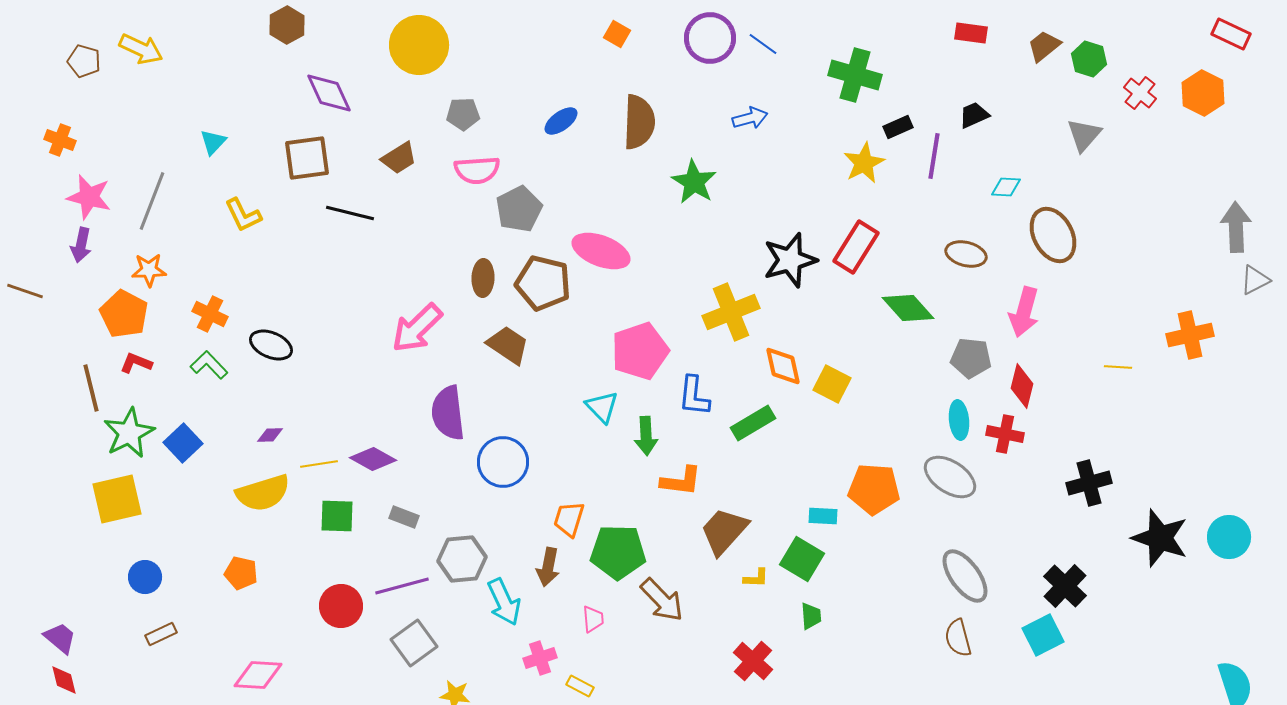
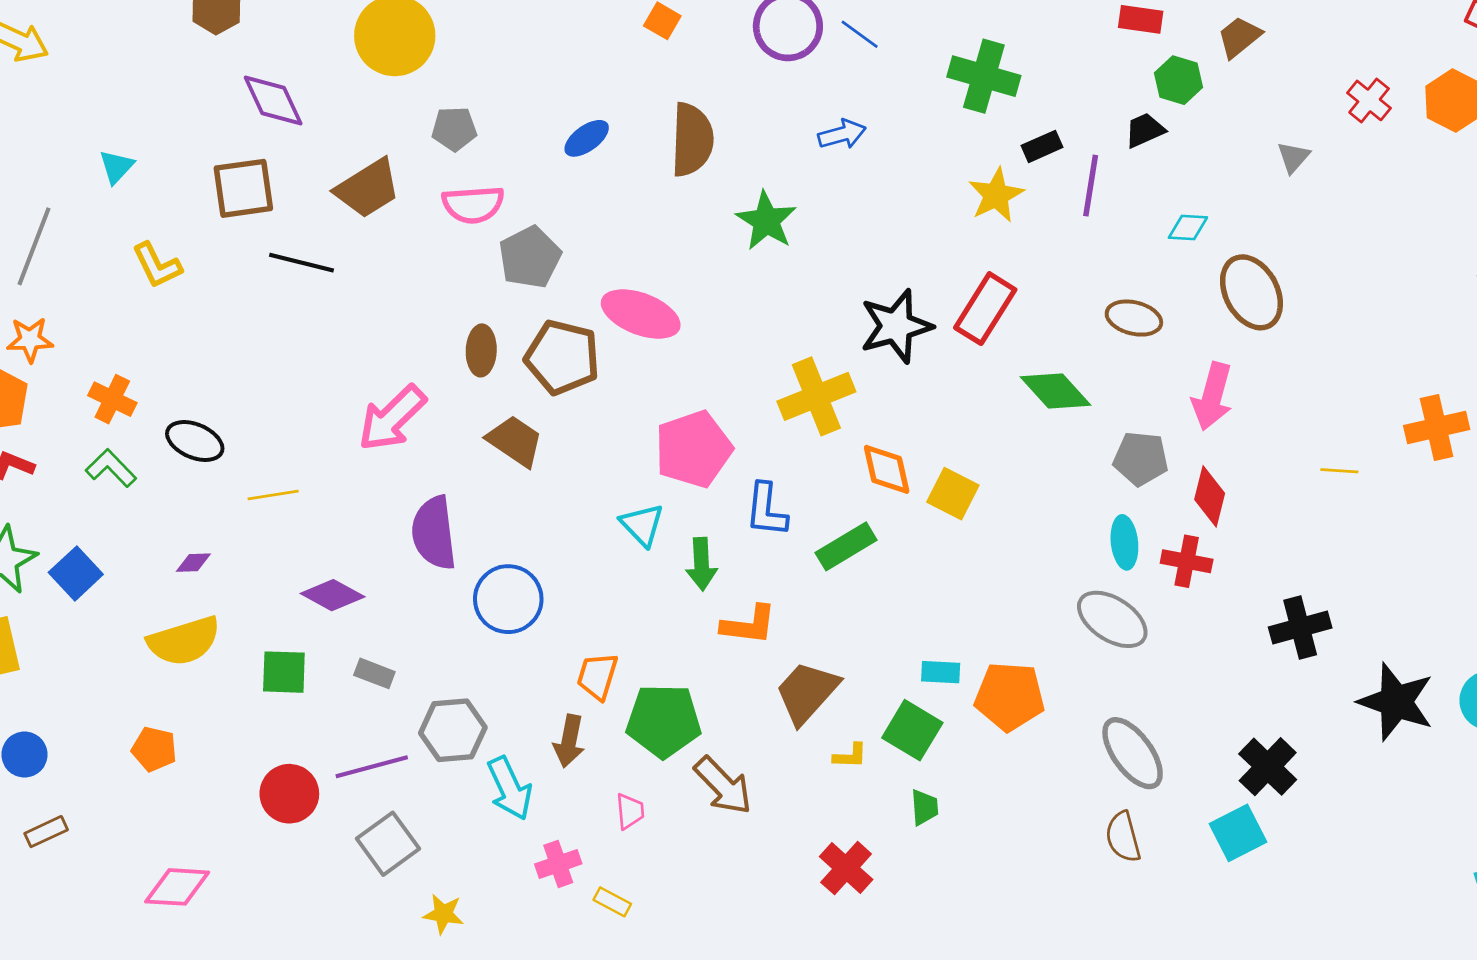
green hexagon: (1089, 59) -> (1178, 80), moved
gray triangle: (1084, 135) -> (1293, 157), size x0.7
brown trapezoid: (399, 158) -> (368, 188), size x1.4
yellow line: (319, 464) -> (273, 495), moved
orange pentagon: (874, 489) -> (1010, 696), moved

